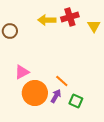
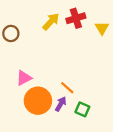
yellow arrow: (47, 20) -> (51, 22), turned 132

